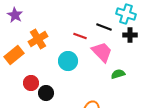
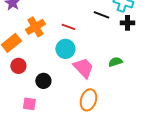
red line: (80, 36) -> (68, 27), moved
pink trapezoid: (102, 52) -> (83, 68), moved
red circle: (31, 83) -> (18, 66), moved

